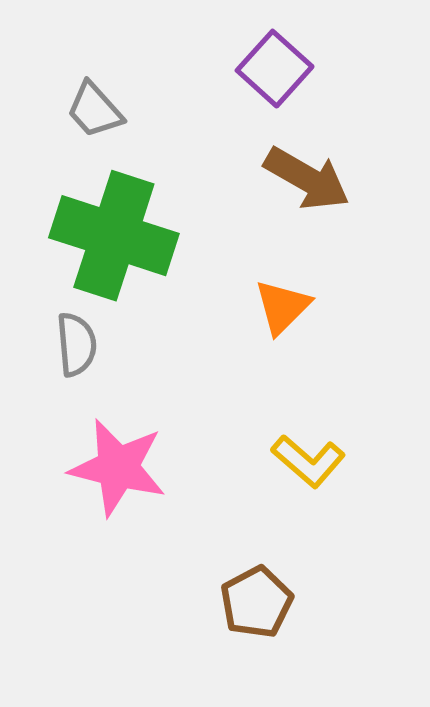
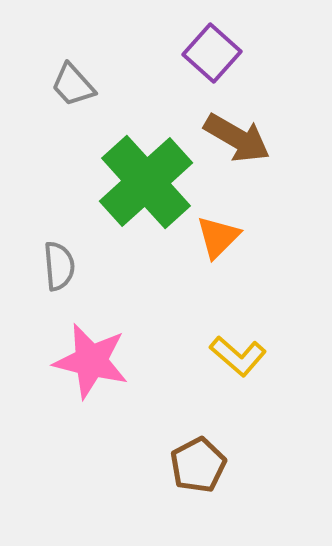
green cross: (114, 236) -> (146, 182), moved, turned 30

